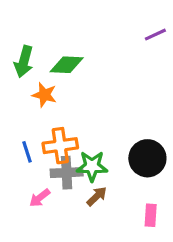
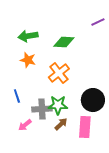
green arrow: (24, 62) -> (28, 36), moved, turned 66
green diamond: (67, 65) -> (64, 42), moved
orange cross: (60, 146) -> (59, 73), moved, turned -30
pink rectangle: (151, 215) -> (85, 127), moved, size x1.5

